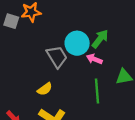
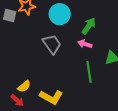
cyan circle: (77, 43) -> (60, 14), moved
yellow semicircle: (45, 89) -> (24, 86), moved

